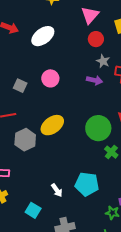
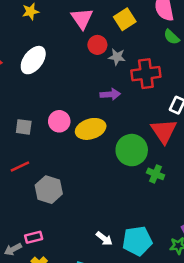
gray star: (103, 61) -> (117, 57), moved
pink circle: (50, 78) -> (59, 121), moved
yellow ellipse: (52, 125) -> (91, 129), moved, turned 35
cyan pentagon: (87, 184) -> (137, 241), moved

